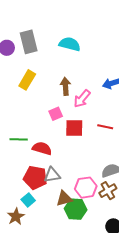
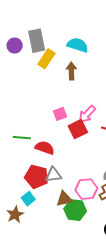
yellow rectangle: (27, 80) -> (46, 59), moved
brown arrow: (65, 86) -> (71, 71), moved
pink arrow: (82, 99) -> (87, 114), moved
red square: (74, 128) -> (78, 129), turned -30

